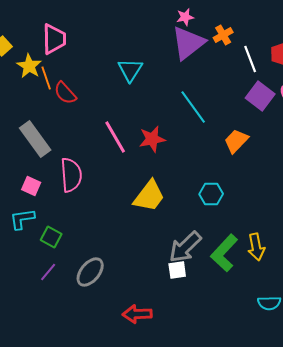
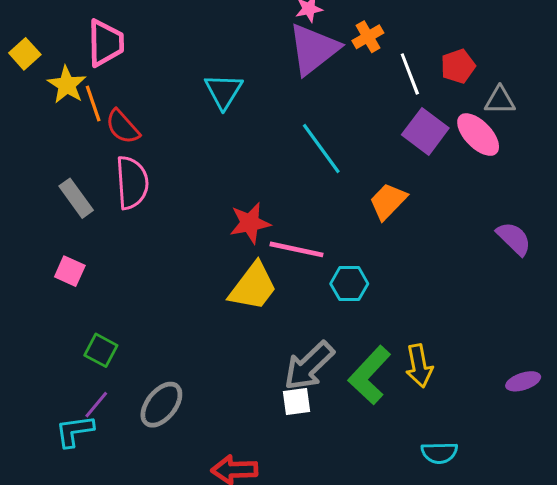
pink line: (115, 137) -> (296, 249), moved, turned -48
gray rectangle: (35, 139) -> (76, 198), size x0.7
red star: (152, 139) -> (250, 223), moved
pink semicircle: (71, 175) -> (132, 183), moved
cyan L-shape: (22, 219) -> (75, 431), moved

